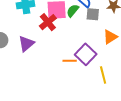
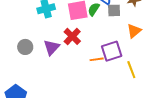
red cross: (48, 22) -> (72, 36), moved
purple square: (86, 54) -> (112, 51), turned 35

